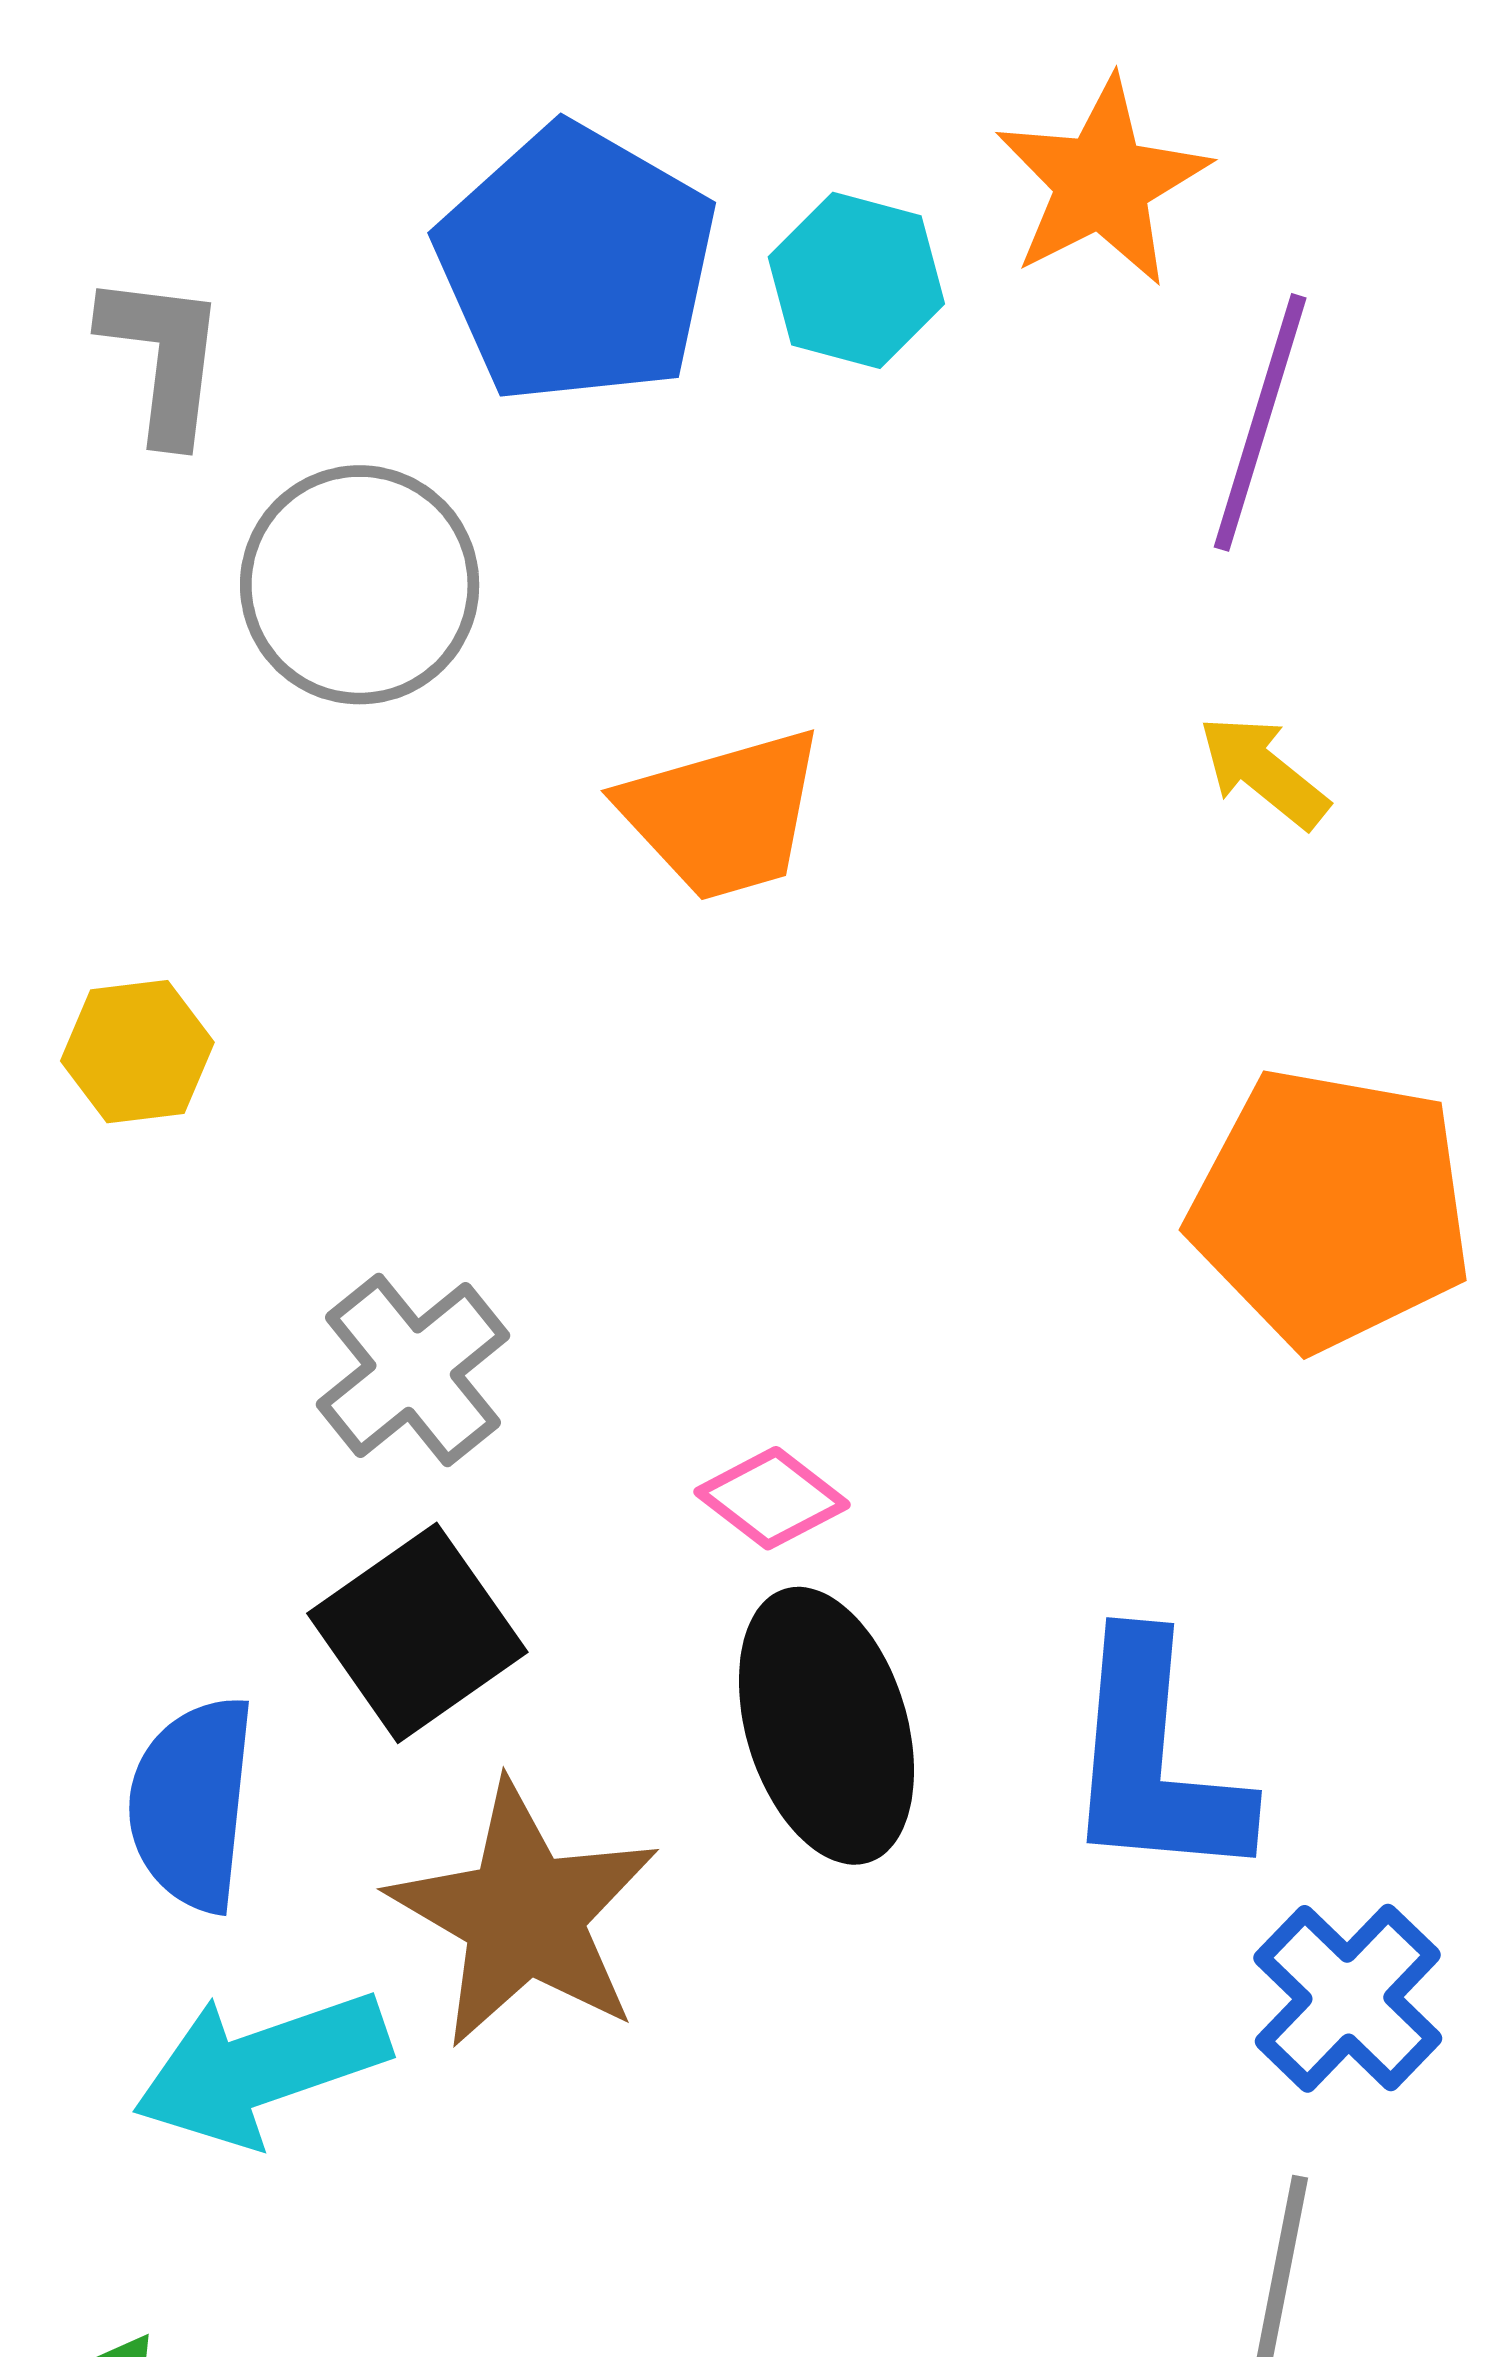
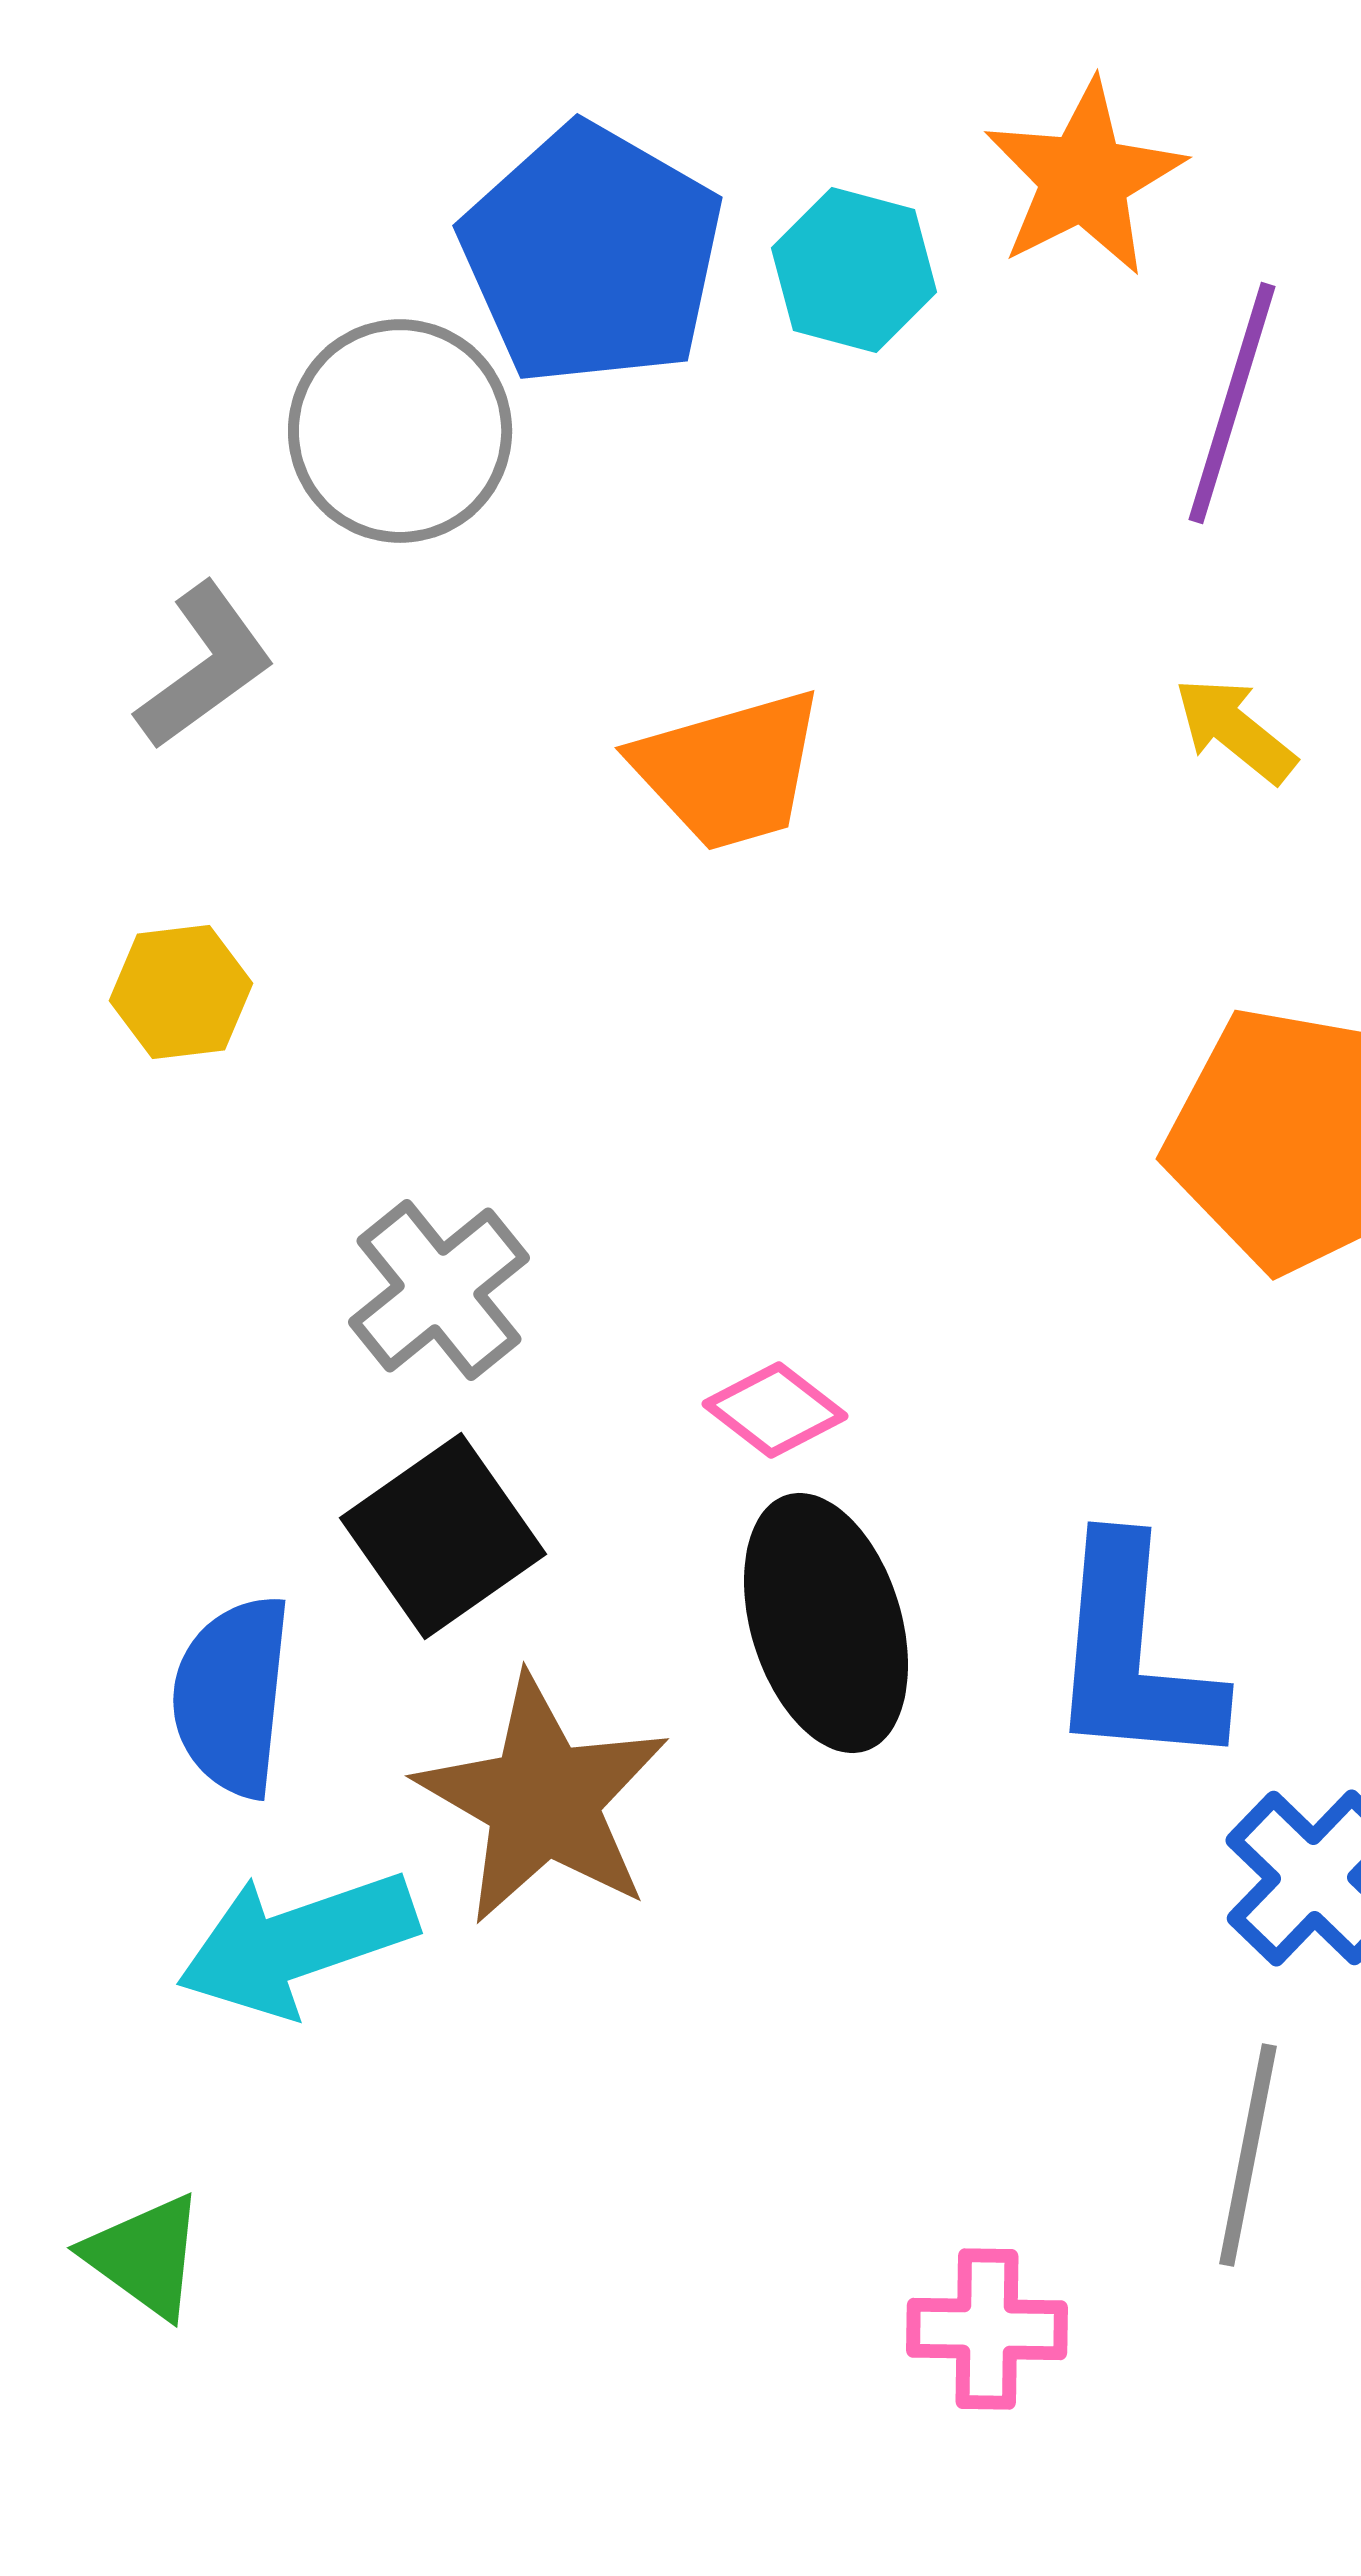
gray L-shape: (163, 357) -> (205, 666), moved, turned 47
gray circle: (360, 585) -> (400, 431), moved

